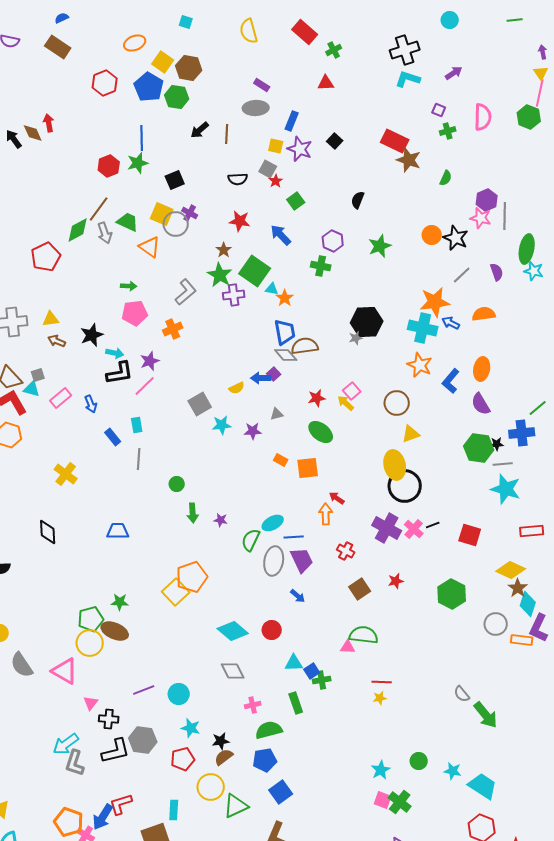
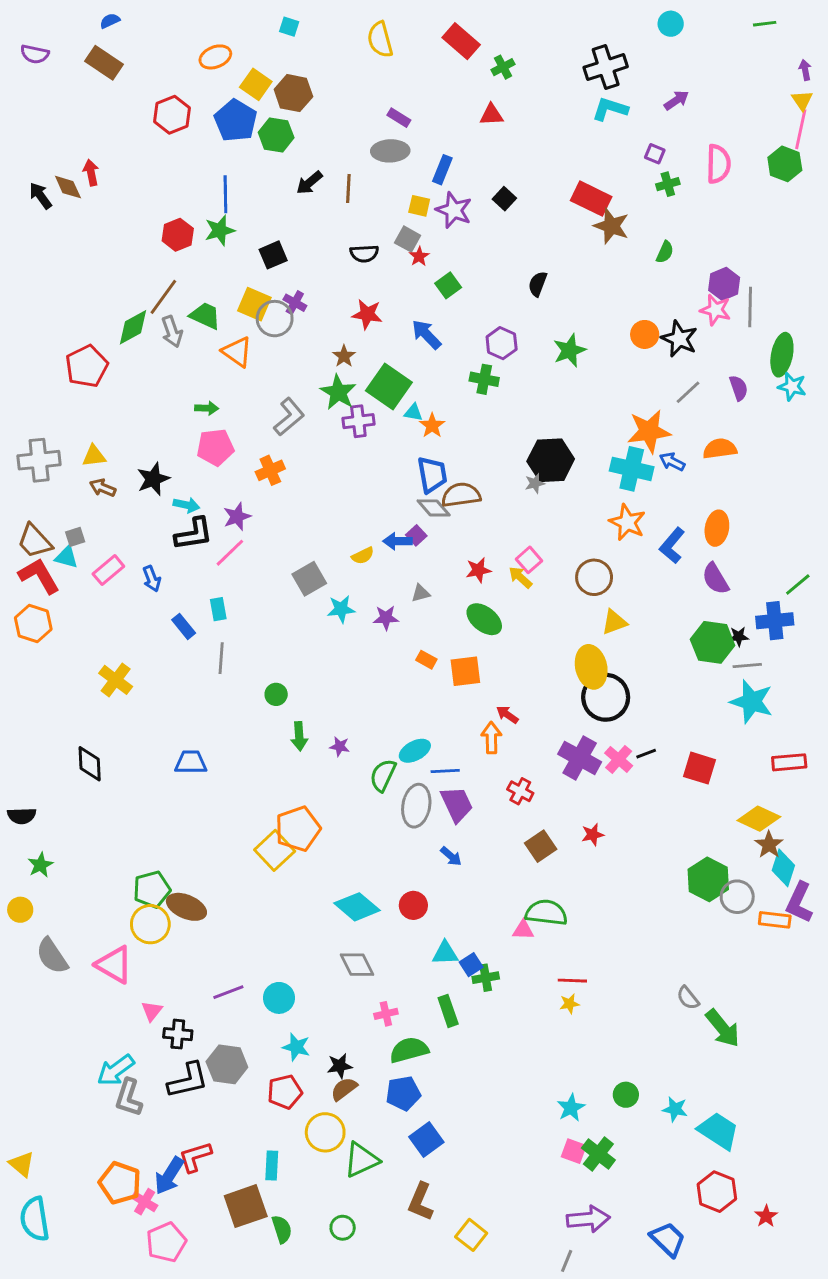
green hexagon: (452, 594) -> (708, 879), moved
green star: (120, 602) -> (40, 865), moved, turned -30

